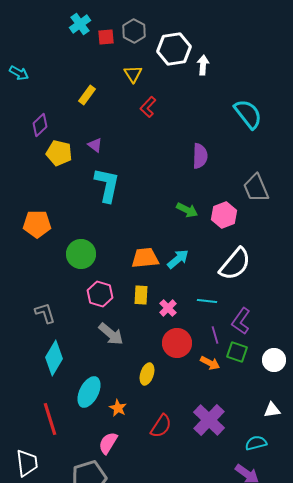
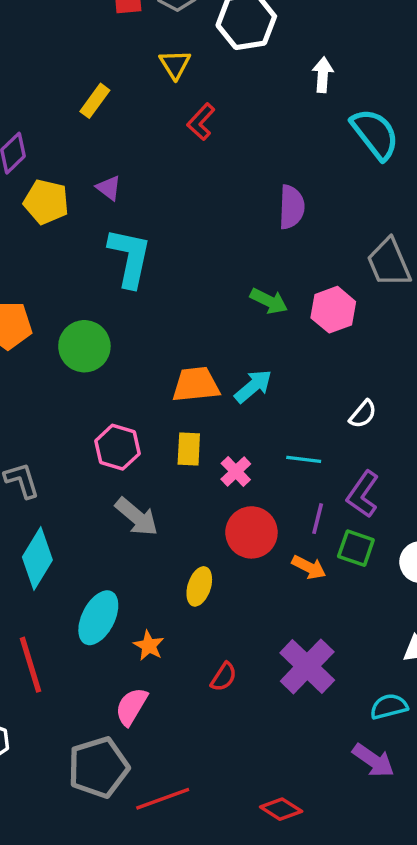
white arrow: (203, 65) -> (323, 75), moved
green circle: (81, 254) -> (84, 346), moved
white semicircle: (235, 264) -> (363, 414), moved, size x0.5
purple line: (215, 335) -> (318, 519), turned 30
red semicircle: (161, 426) -> (224, 677), size x0.7

